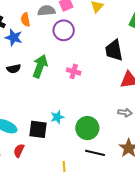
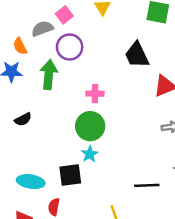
green arrow: (40, 66) -> (49, 75), moved
black semicircle: (14, 69) -> (23, 119), moved
green circle: (87, 128) -> (90, 126), moved

